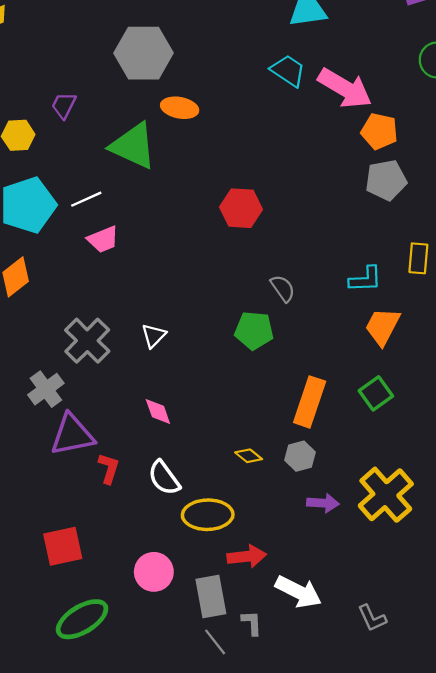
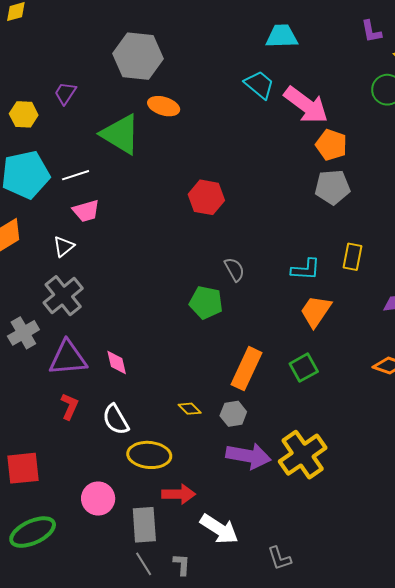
white triangle: (154, 336) -> (64, 246), moved
purple triangle: (72, 435) -> (68, 358), moved
purple arrow: (323, 503) -> (248, 456), size x1.6
gray L-shape: (252, 623) -> (182, 564), moved

